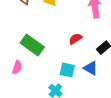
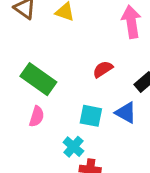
pink semicircle: (17, 67) -> (37, 116), moved

